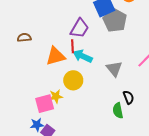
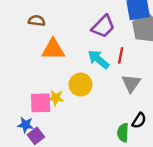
red line: (72, 46) -> (121, 55), moved
orange triangle: (55, 56) -> (53, 49), moved
black semicircle: (128, 97) -> (139, 121), turned 40

